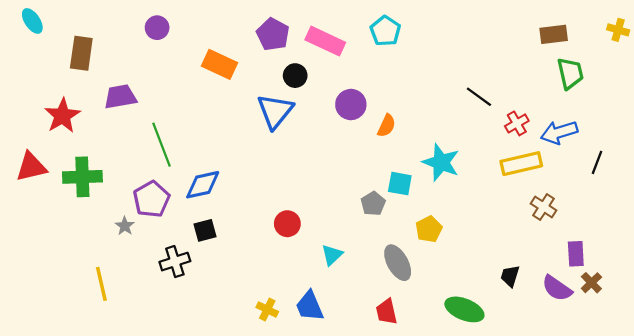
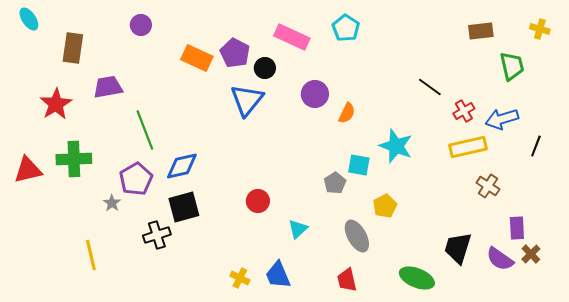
yellow cross: (618, 30) -> (540, 29), moved
purple pentagon: (273, 34) -> (235, 53), moved
brown rectangle: (554, 34) -> (481, 31), moved
red triangle: (31, 167) -> (28, 170), moved
black square: (205, 230) -> (184, 207), size x1.5
black trapezoid: (510, 276) -> (458, 248), size x1.6

